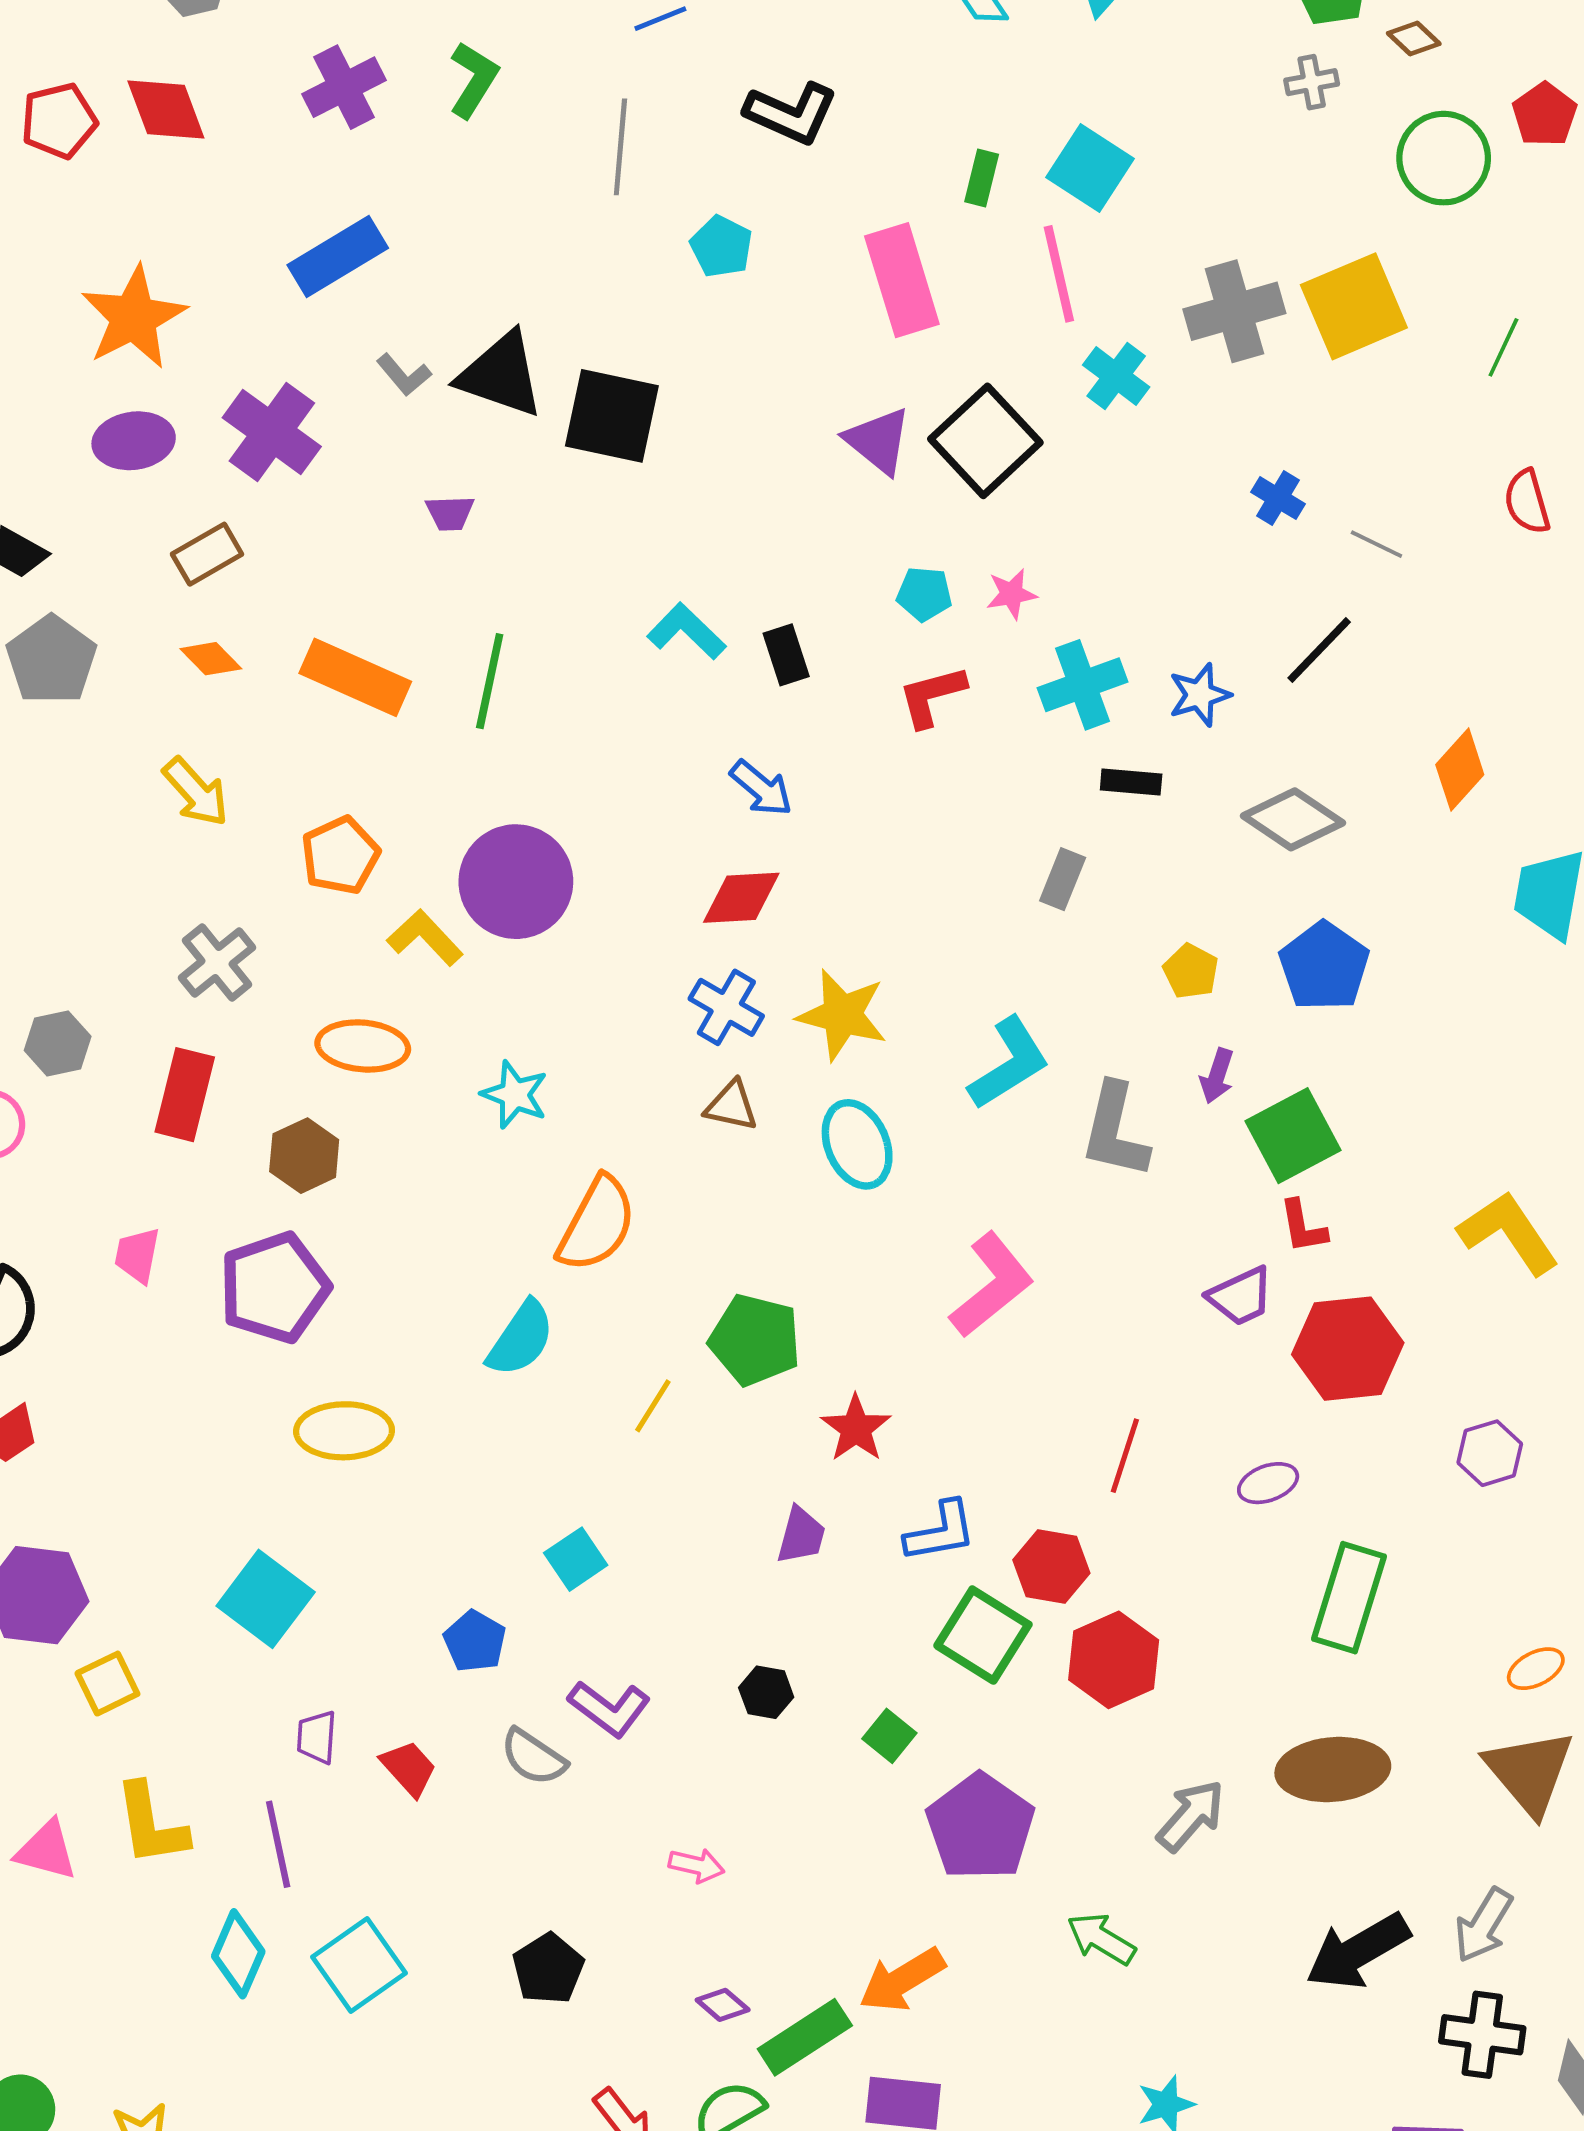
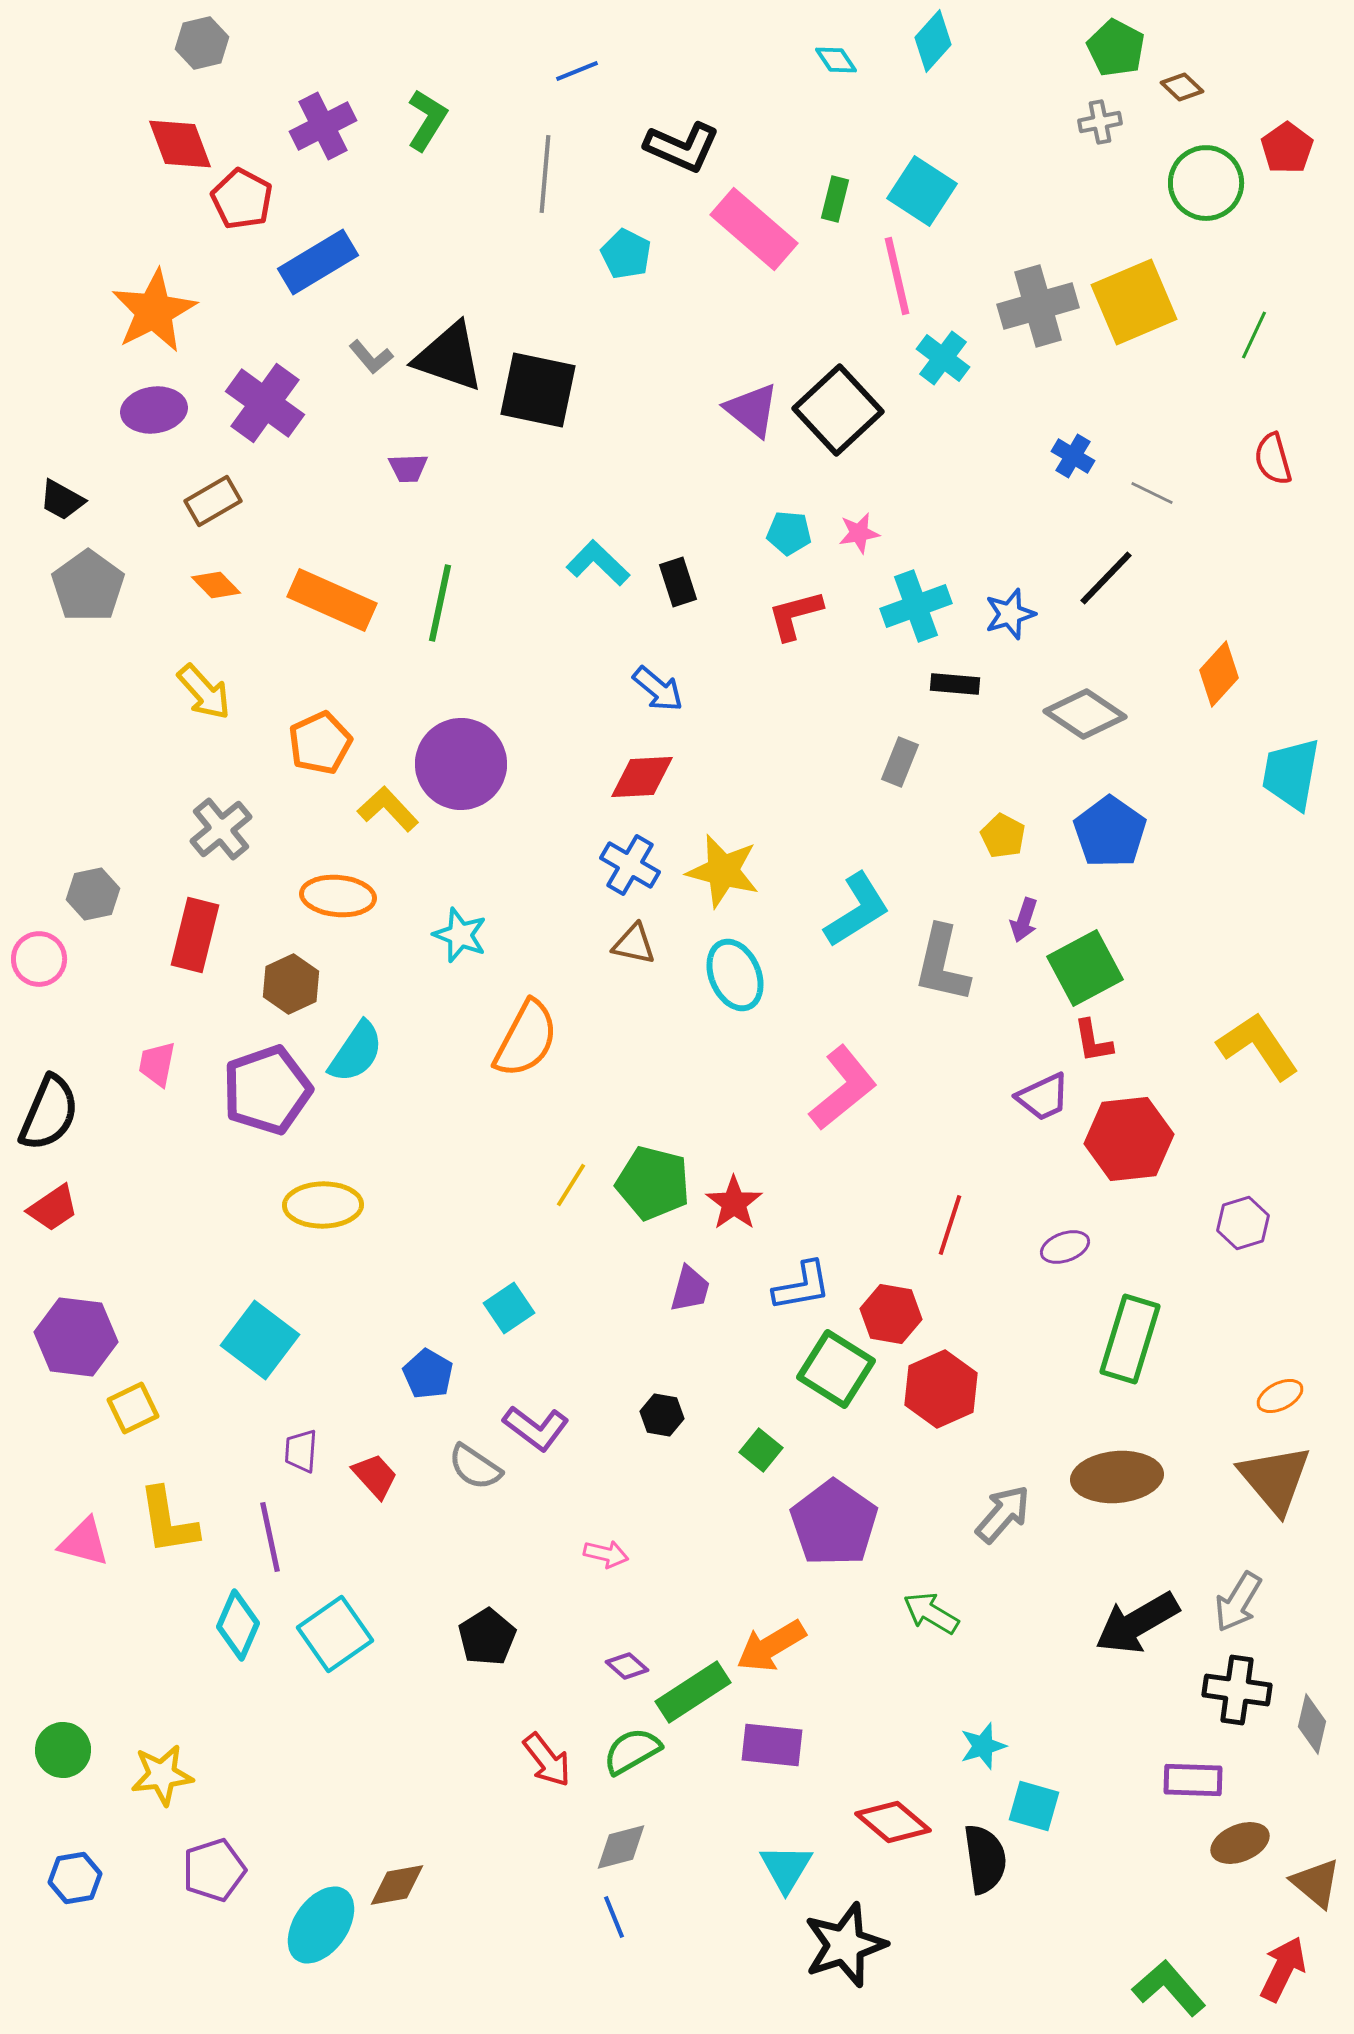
red pentagon: (59, 121) -> (242, 199), moved, turned -30
pink rectangle: (902, 280) -> (754, 229), moved, turned -32
cyan semicircle: (521, 1339) -> (356, 1052), moved
green pentagon: (755, 1340) -> (653, 1183), moved

